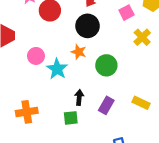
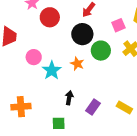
orange star: (79, 52) -> (77, 64), moved
green circle: (106, 65) -> (101, 51), moved
green square: (71, 118) -> (59, 123), moved

